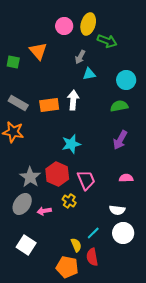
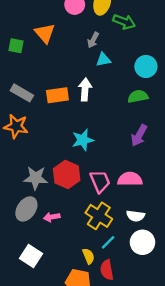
gray star: (30, 177) -> (36, 178), turned -30
pink semicircle: (126, 178) -> (130, 179), moved, size x1.5
yellow cross: (69, 201) -> (99, 216), moved, size x1.6

